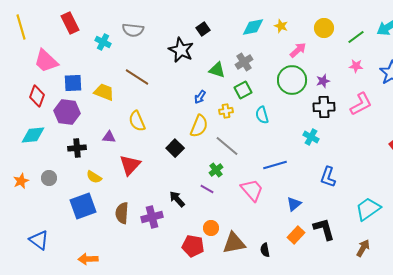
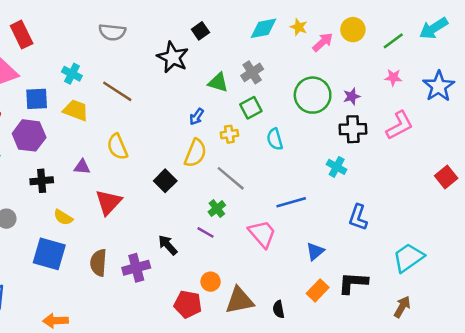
red rectangle: (70, 23) -> (22, 35), moved
cyan cross: (103, 42) -> (72, 74), moved
pink arrow: (298, 50) -> (323, 42), moved
blue square: (83, 206) -> (49, 254), turned 36
black L-shape: (324, 229) -> (353, 283), turned -70

